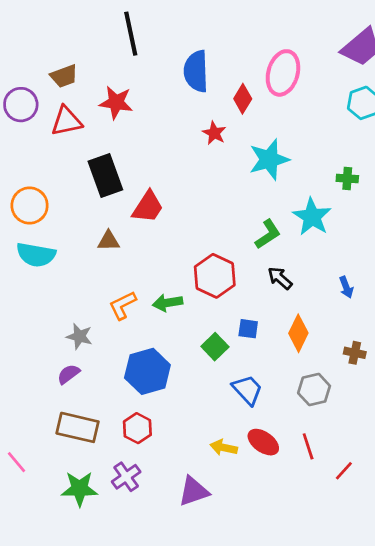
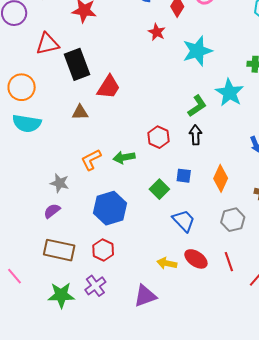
red triangle: (66, 121) -> (47, 44), moved
red hexagon: (215, 276) -> (159, 137), size x0.7
black arrow: (280, 278) -> (196, 135), moved, turned 48

